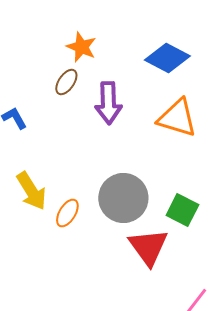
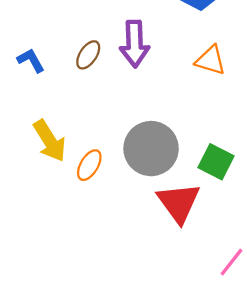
brown ellipse: (66, 82) -> (88, 55), moved
orange triangle: (177, 118) -> (211, 60), size x0.7

